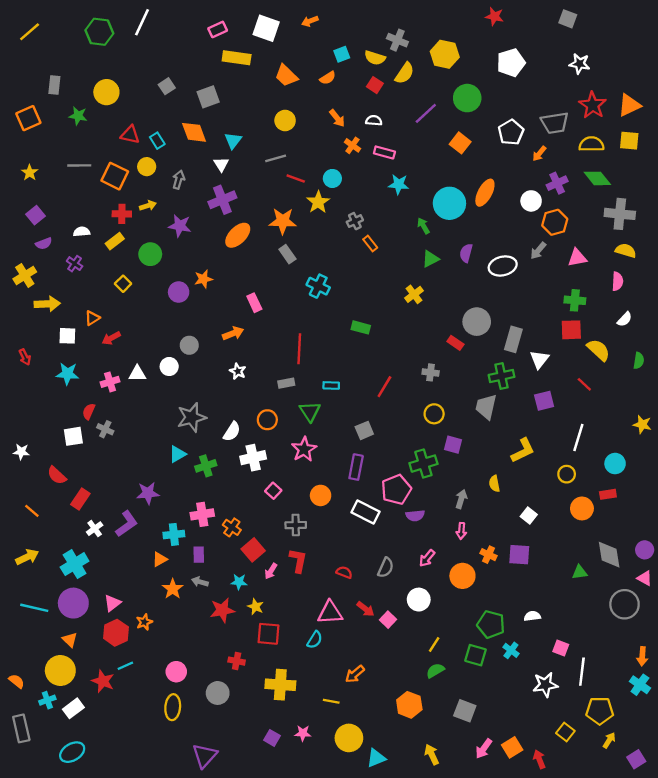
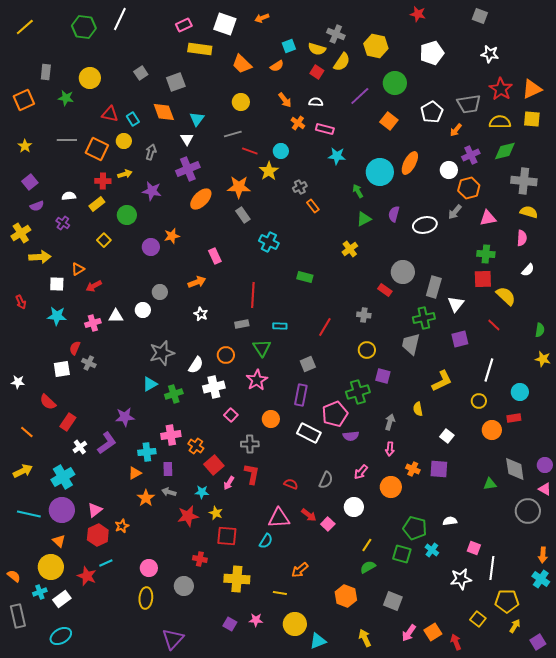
green diamond: (597, 178) -> (505, 151), turned -65
green semicircle: (639, 361) -> (540, 330), moved

